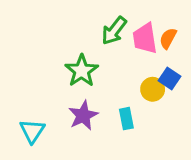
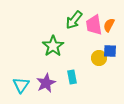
blue square: (170, 78) -> (110, 51), turned -32
purple star: (83, 115) -> (46, 83), moved
cyan rectangle: (126, 119) -> (72, 77), moved

